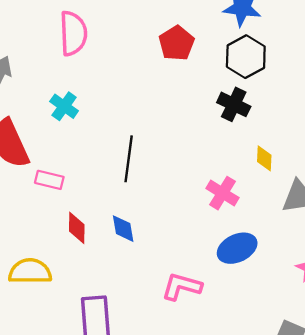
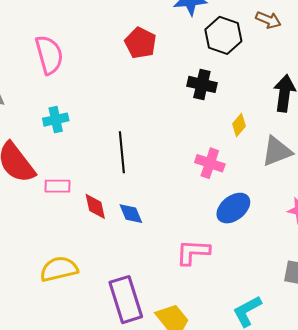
black hexagon: (246, 57) -> (223, 35), moved
cyan cross: (64, 106) -> (56, 120), turned -35
yellow diamond: (264, 158) -> (239, 125), turned 50
red diamond: (77, 228) -> (95, 206), moved

